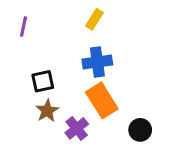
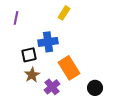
blue cross: (97, 62) -> (48, 42), moved

